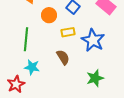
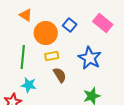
orange circle: (49, 15) -> (46, 33), size x1.5
yellow rectangle: (68, 32) -> (52, 56), moved

